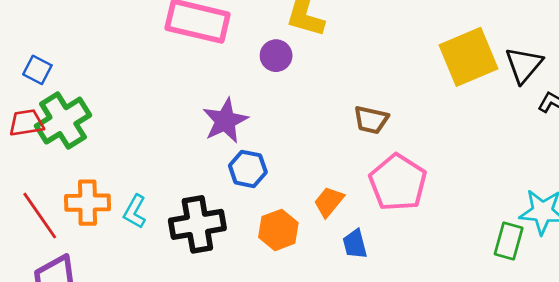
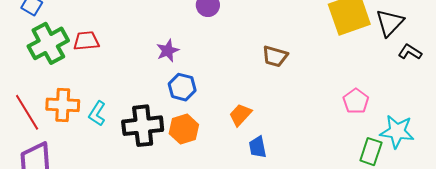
purple star: (225, 121) -> (168, 51), size x0.7
red trapezoid: (26, 123) -> (86, 41), moved
pink pentagon: (398, 183) -> (356, 101), moved, size x0.6
orange hexagon: (278, 230) -> (184, 129), moved

